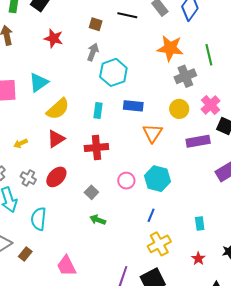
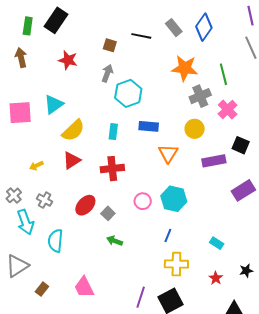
pink cross: (211, 105) -> (228, 110), moved
red ellipse: (56, 177) -> (85, 205), moved
cyan rectangle: (200, 224) -> (217, 243), turned -48
yellow cross: (159, 244) -> (176, 264), turned 30
brown rectangle: (25, 254) -> (42, 289), moved

